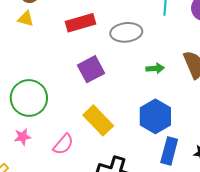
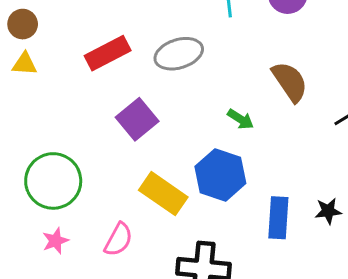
green arrow: (155, 68) -> (240, 119), moved, turned 48
blue hexagon: (155, 116) -> (220, 175), moved

